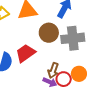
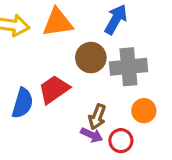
orange circle: (79, 74) -> (144, 111), moved
red circle: (64, 79) -> (121, 141), moved

